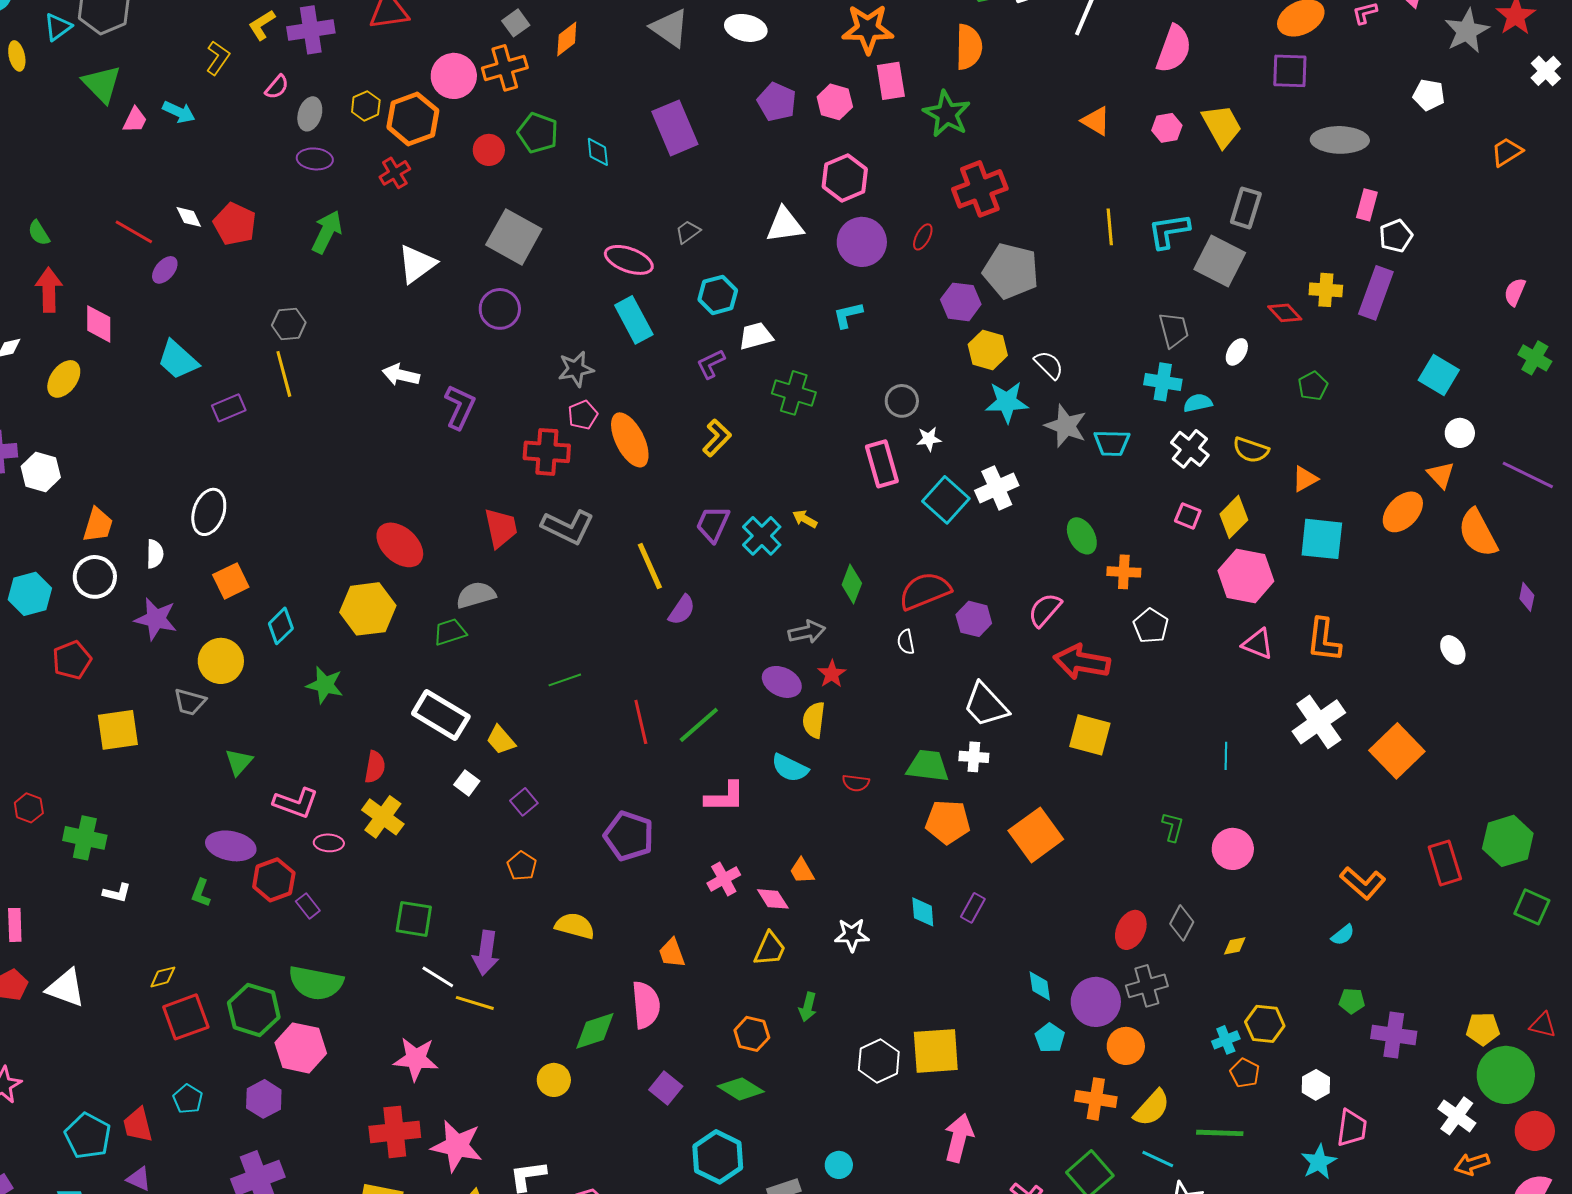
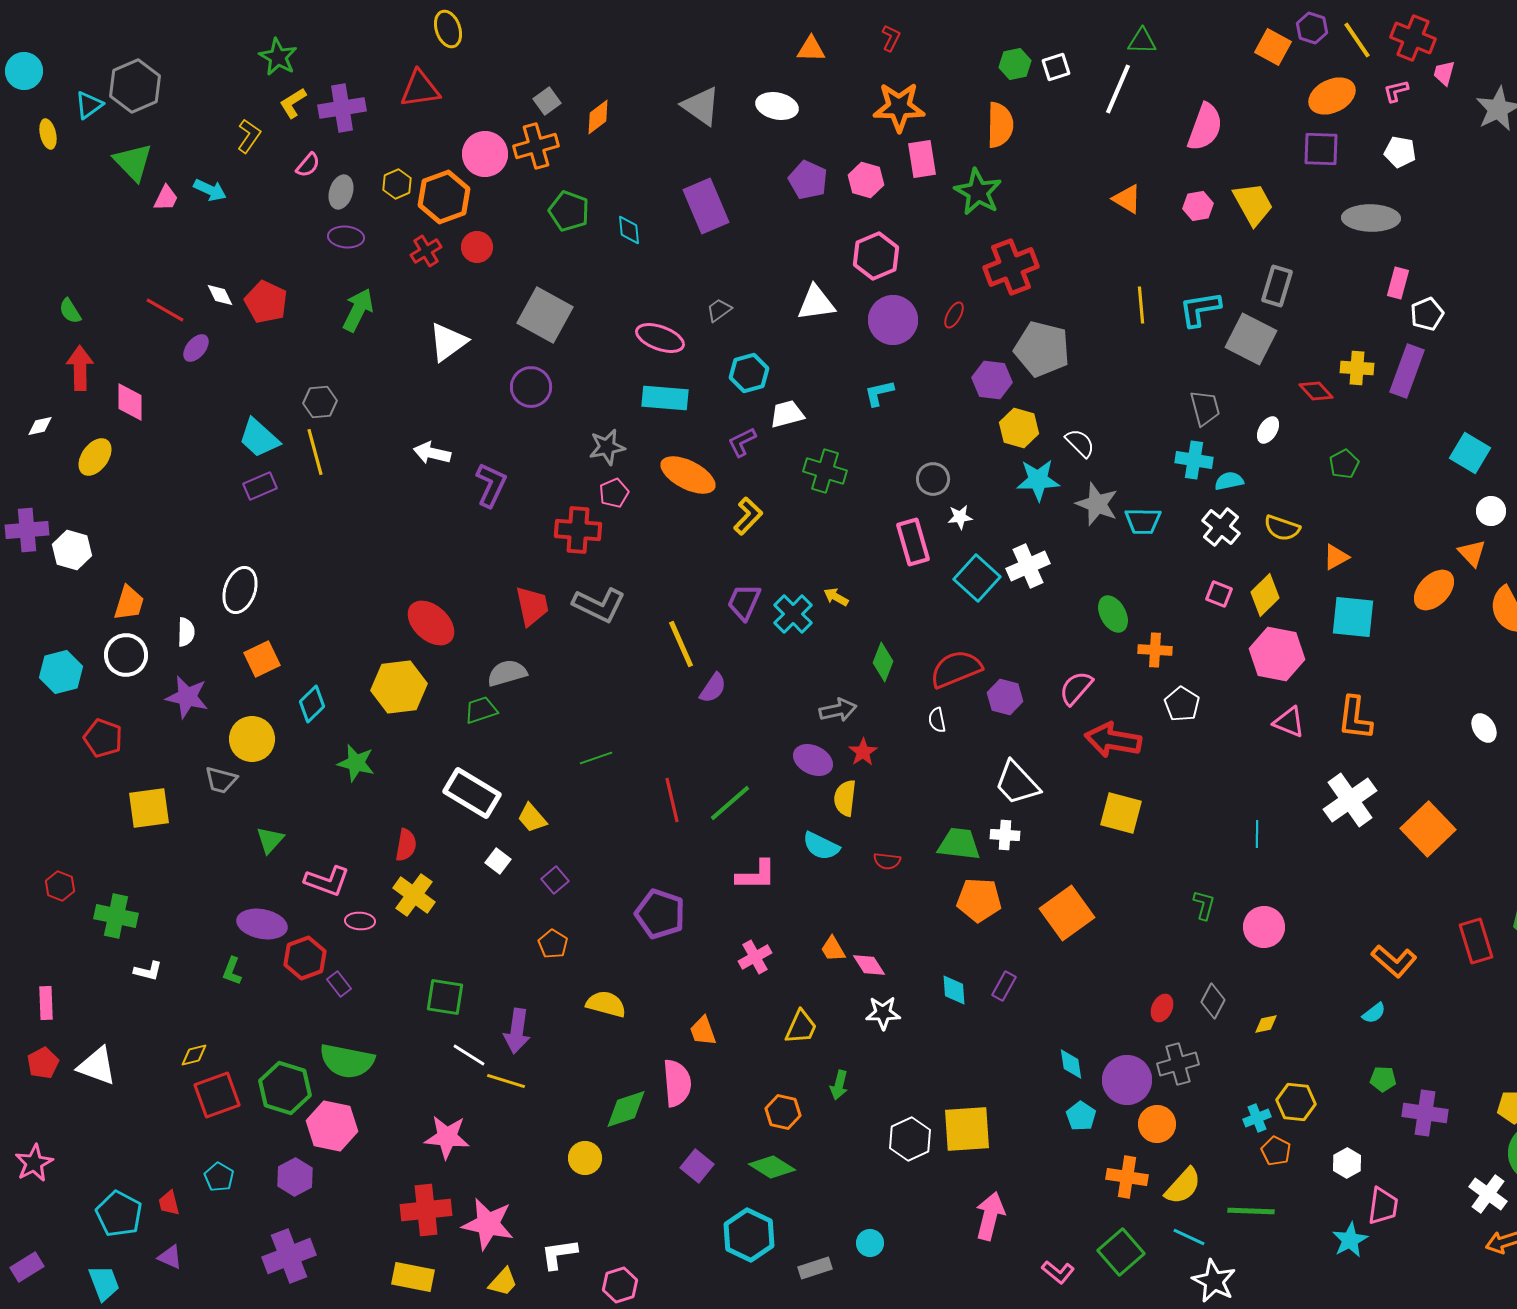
white pentagon: (1429, 95) -> (1400, 152), moved
red circle: (489, 150) -> (477, 247), moved
cyan rectangle: (634, 320) -> (665, 398), turned -57
cyan trapezoid: (178, 360) -> (259, 438), moved
orange ellipse: (630, 440) -> (688, 475), moved, turned -36
red pentagon: (72, 660) -> (103, 738), turned -30
pink diamond: (773, 899) -> (869, 965), moved
red ellipse: (1131, 930) -> (1162, 1008), size x0.7
red trapezoid: (138, 1125) -> (169, 1203), size x0.7

